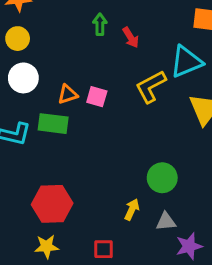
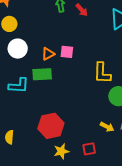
yellow L-shape: (151, 87) -> (102, 73), moved, turned -50
yellow arrow: (132, 209) -> (107, 127), moved, turned 104
yellow star: (47, 247) -> (61, 151), moved

